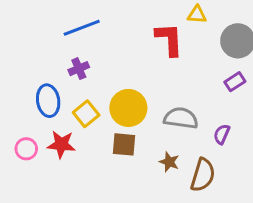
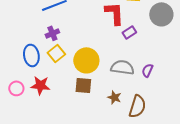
purple rectangle: (235, 82) -> (129, 32), moved
yellow square: (86, 114) -> (56, 53), moved
purple semicircle: (222, 134) -> (147, 70), moved

